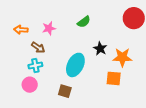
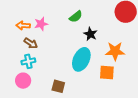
orange arrow: (21, 30) -> (23, 26), moved
black star: (100, 49) -> (90, 34), moved
cyan ellipse: (75, 65) -> (81, 59), moved

